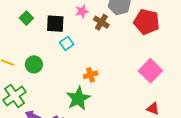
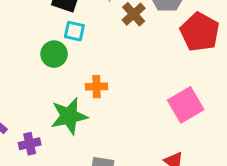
cyan square: (67, 43) -> (74, 31), turned 32
green circle: (34, 64) -> (54, 54), moved

